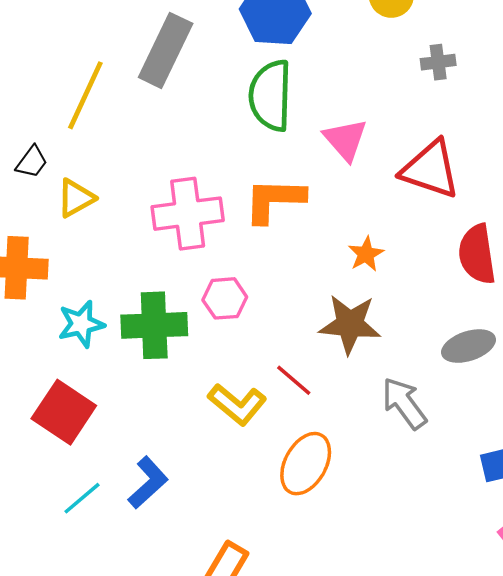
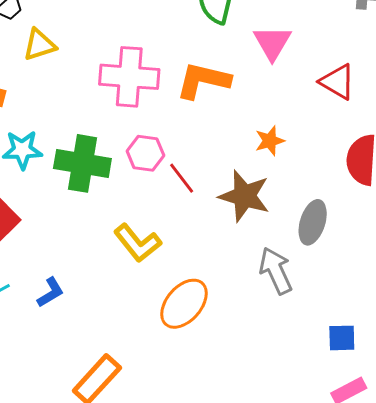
red triangle: (430, 169) -> (337, 82), size x0.7
gray ellipse: (469, 346) -> (313, 222), moved, turned -66
red line: (294, 380) -> (182, 178), moved
blue L-shape: (148, 483) -> (50, 292), size x0.7

